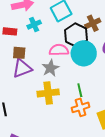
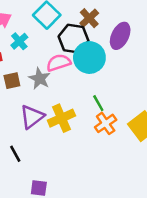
purple triangle: (22, 68) -> (32, 117), moved
gray star: (50, 68) -> (40, 79), moved

